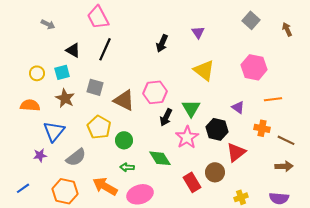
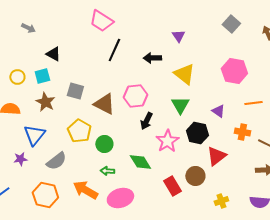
pink trapezoid: (98, 17) -> (101, 21), moved, turned -30
black arrow: (162, 43) -> (152, 58), moved, turned 66
black line: (105, 49) -> (114, 50), moved
green triangle: (191, 108) -> (180, 105), moved

